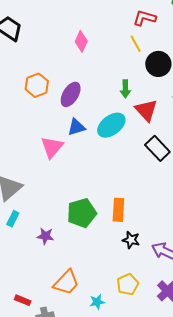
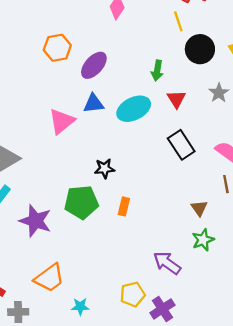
red triangle: (146, 110) -> (176, 99), size x0.7
orange rectangle: (118, 210) -> (124, 206), size x0.7
purple star: (45, 236) -> (35, 221), size x1.6
black star: (131, 240) -> (104, 168), moved, turned -30
yellow pentagon: (128, 284) -> (133, 294), moved

